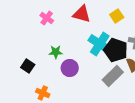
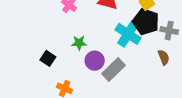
black pentagon: (116, 50) -> (146, 22), moved
gray rectangle: (113, 76) -> (114, 70), moved

